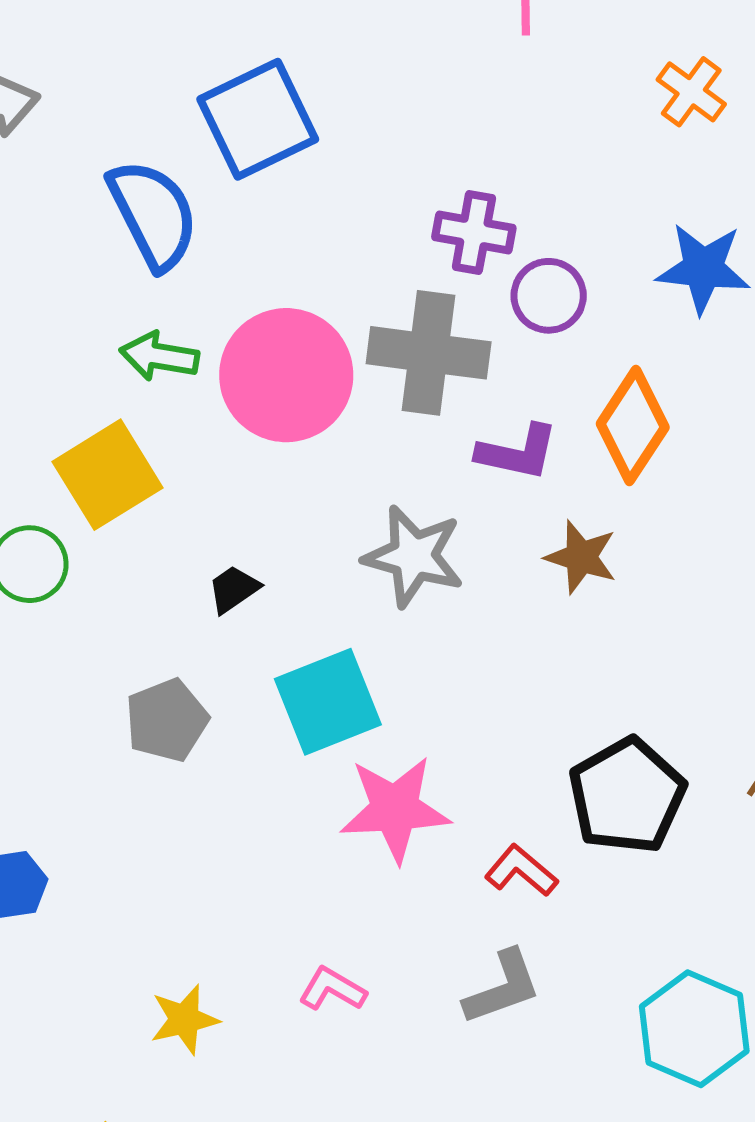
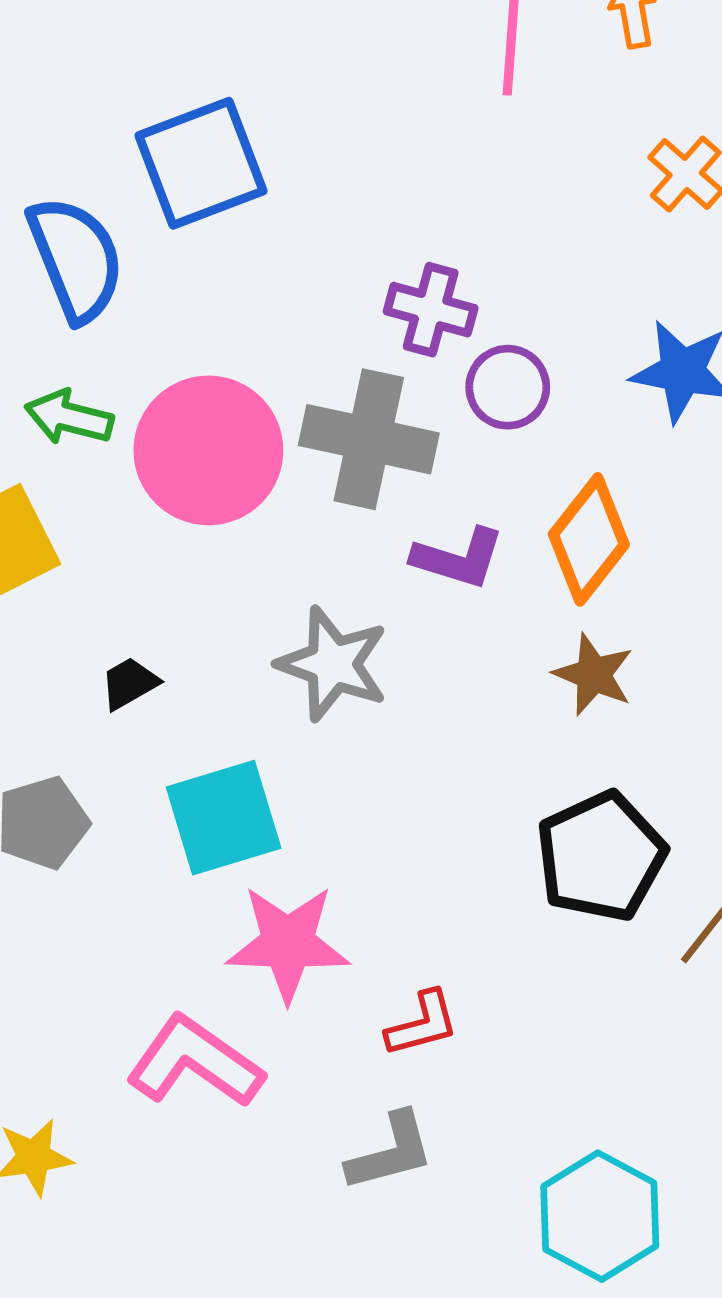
brown star: (581, 557) -> (593, 675), moved
black pentagon: (627, 796) -> (601, 856), moved
red L-shape: (521, 871) -> (422, 1024), turned 120
pink L-shape: (332, 989) -> (195, 1062), moved, size x1.8

